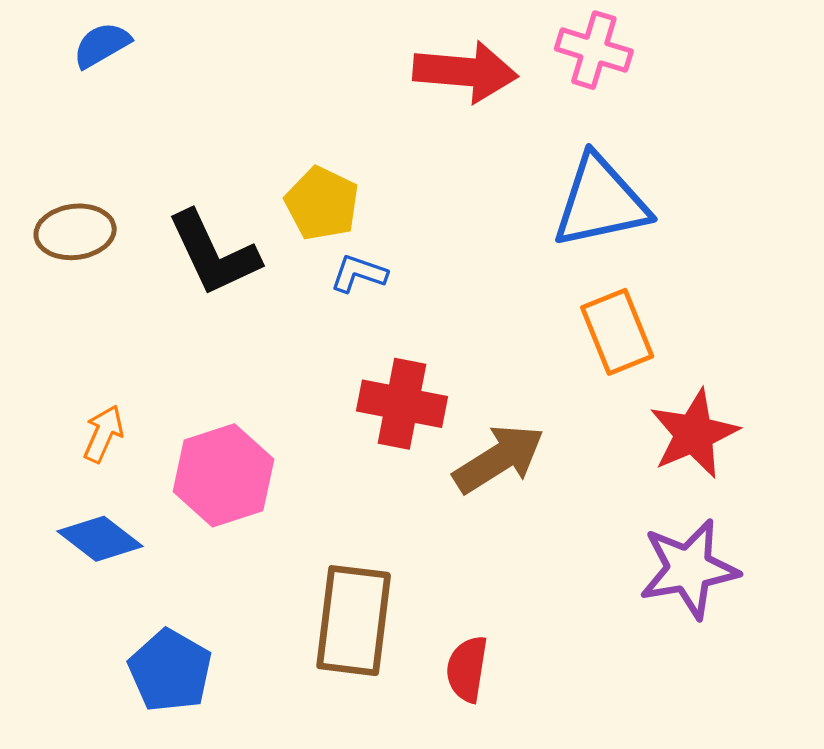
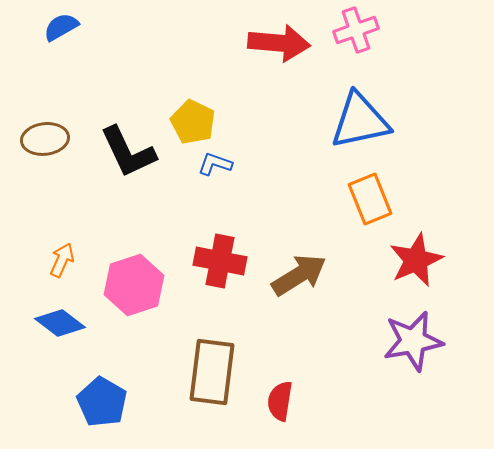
pink cross: (594, 50) -> (356, 30), turned -36
red cross: (402, 404) -> (220, 261), moved

